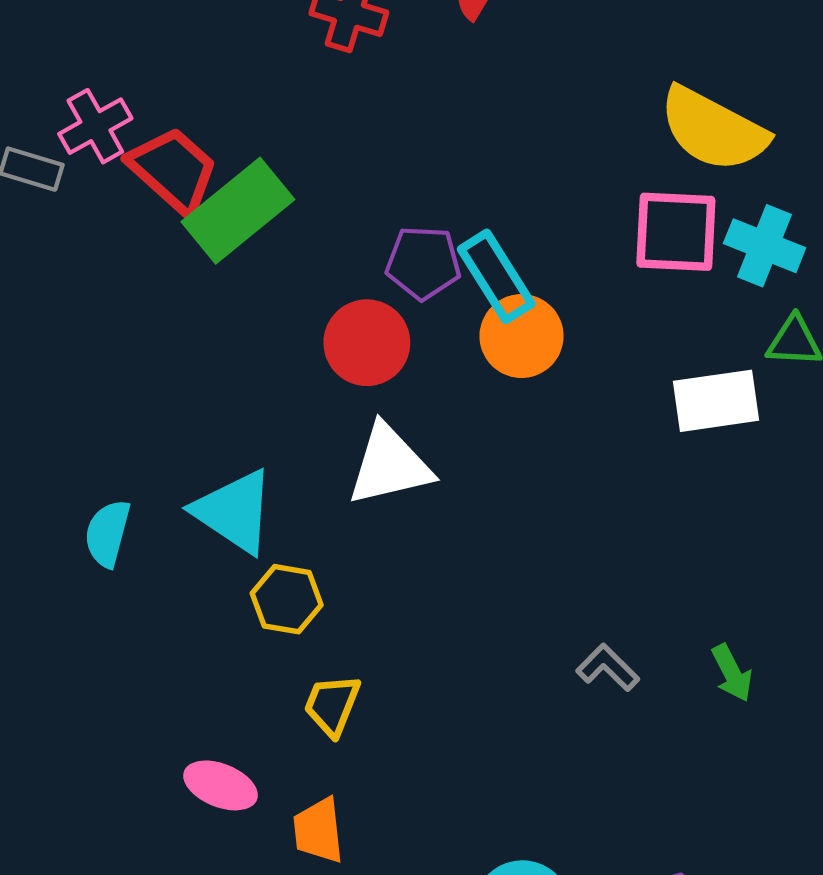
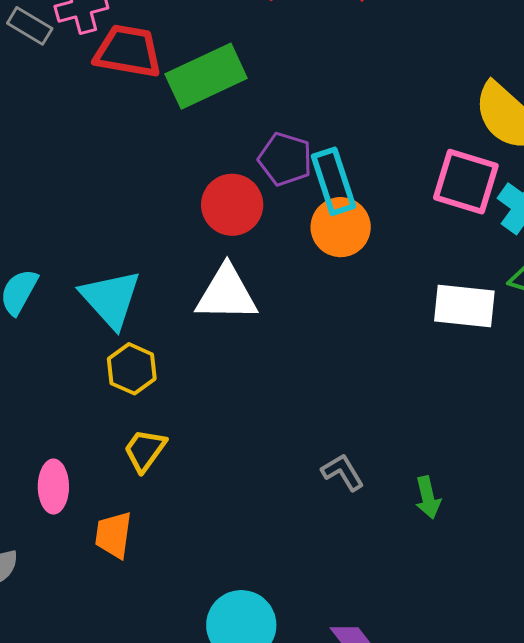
red trapezoid: (173, 170) -> (128, 51), turned -46
green rectangle: (238, 211) -> (206, 76), moved
pink ellipse: (221, 785) -> (53, 487), turned 54

